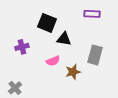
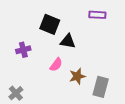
gray rectangle: (95, 55) -> (101, 87), moved
pink semicircle: (53, 61) -> (56, 65), turned -32

